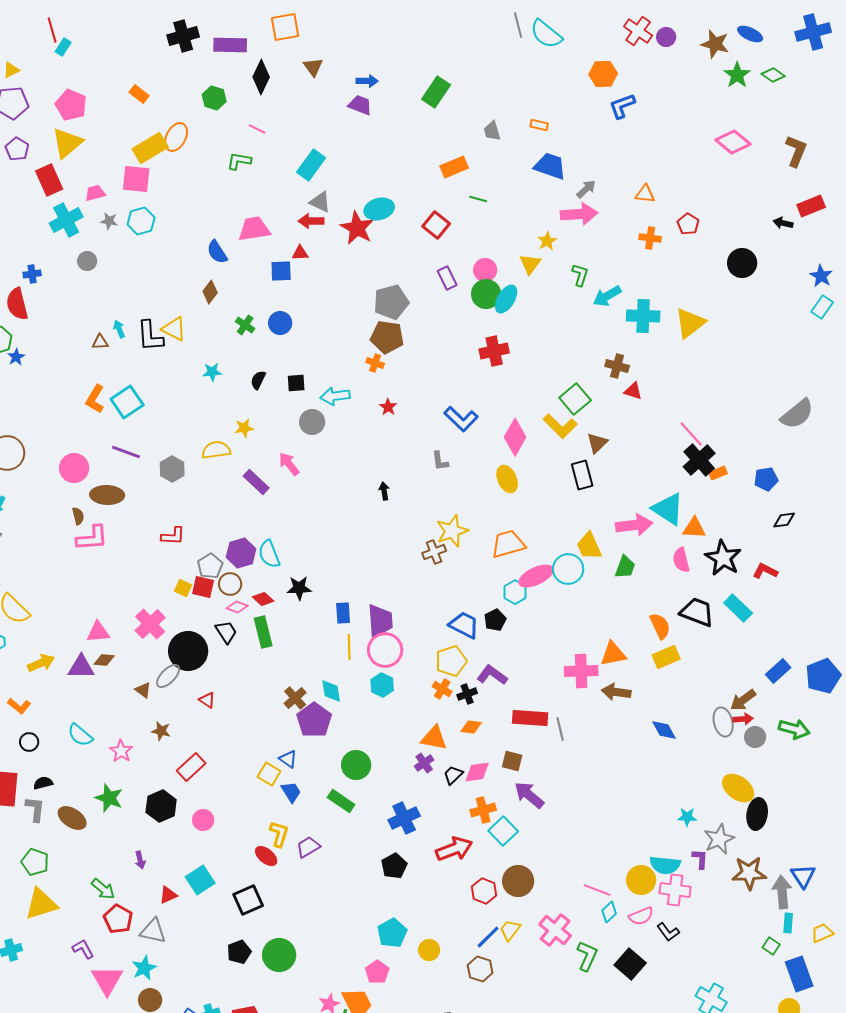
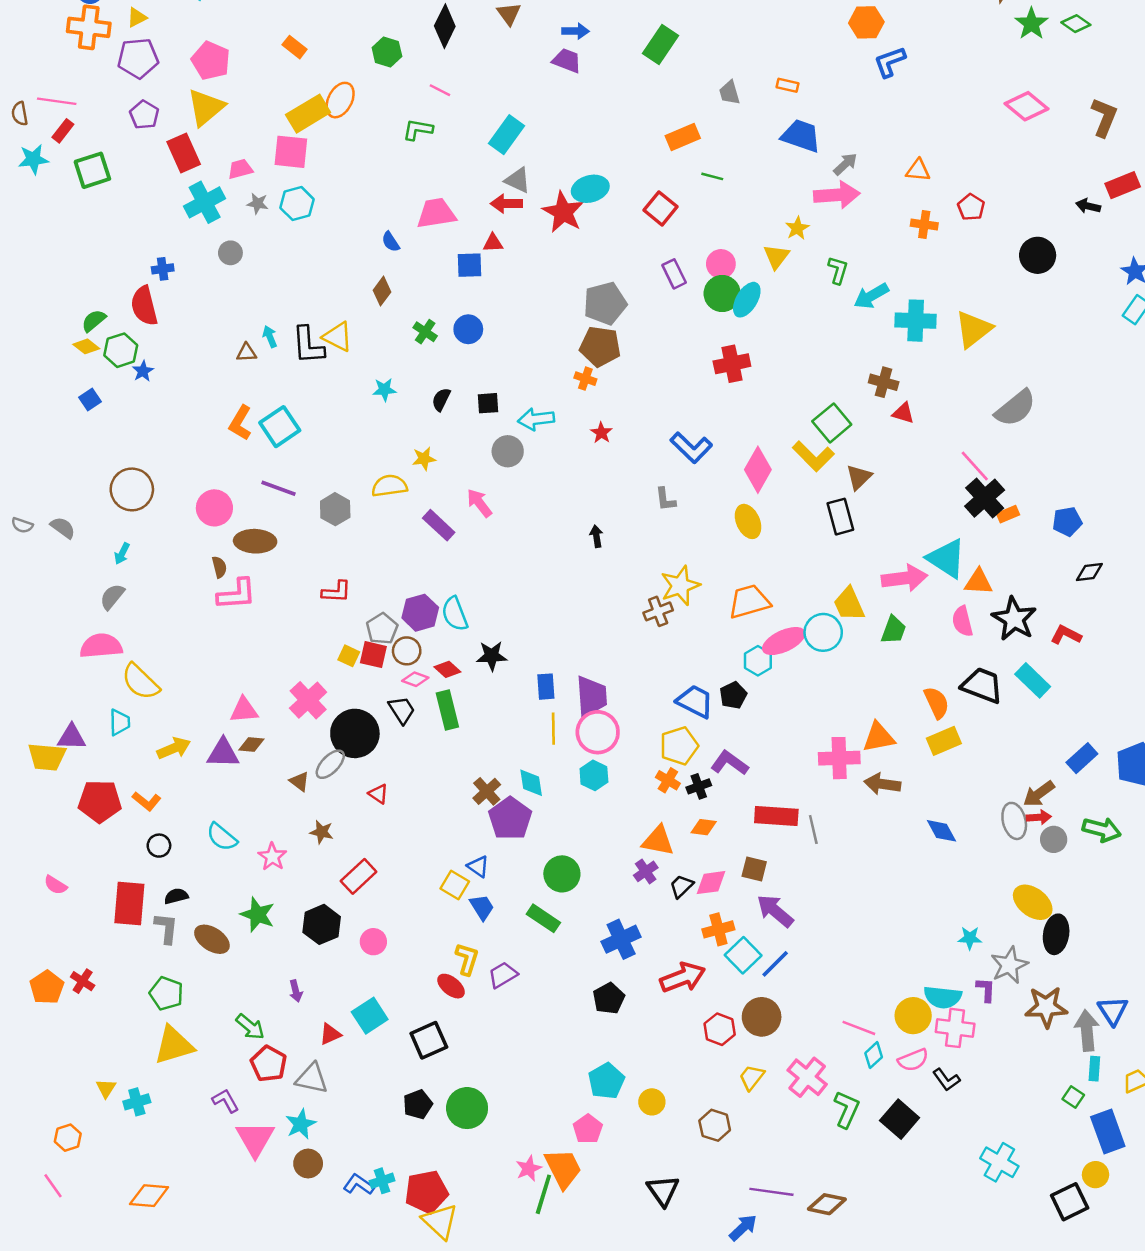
blue semicircle: (217, 252) -> (391, 242), size x0.7
gray semicircle: (797, 414) -> (1015, 408), moved
blue line: (488, 937) -> (775, 964), moved

